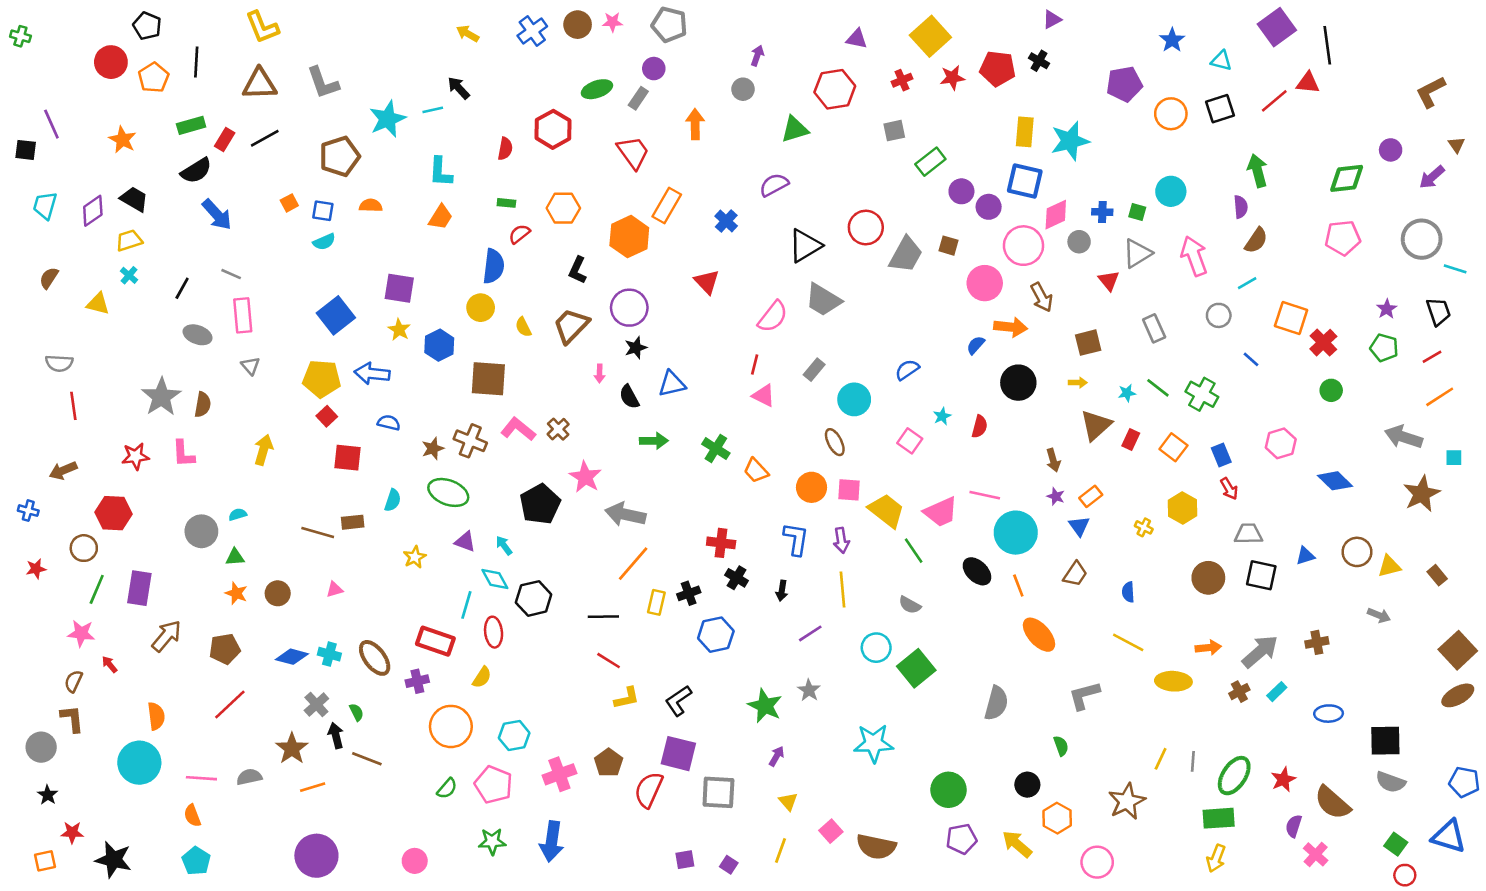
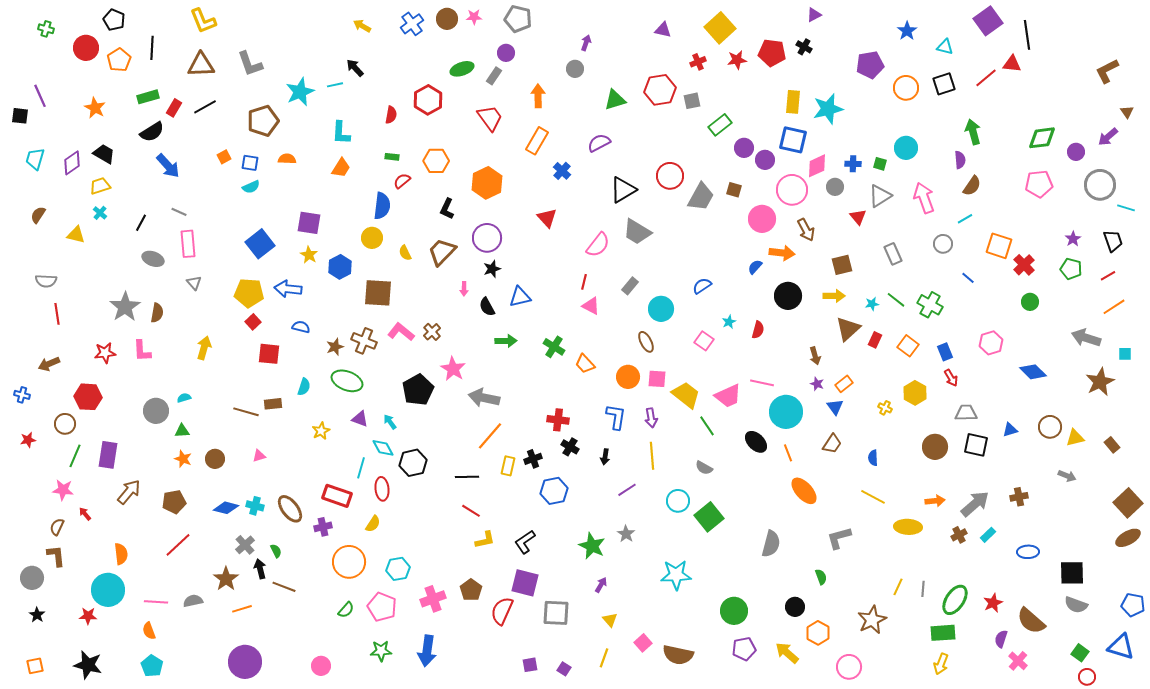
green cross: (20, 36) -> (46, 29), moved
red hexagon: (835, 89) -> (660, 90), moved
purple circle: (1391, 150) -> (1076, 152), moved
orange rectangle: (667, 206) -> (537, 141), moved
yellow arrow: (1078, 383) -> (834, 296), size x1.5
red star: (72, 832) -> (88, 616), moved

